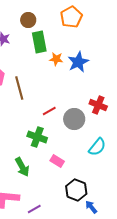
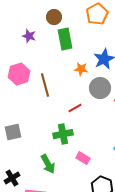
orange star: (56, 59) -> (81, 69), moved
gray circle: (74, 119) -> (100, 88), moved
green cross: (37, 137) -> (63, 134), turned -30

